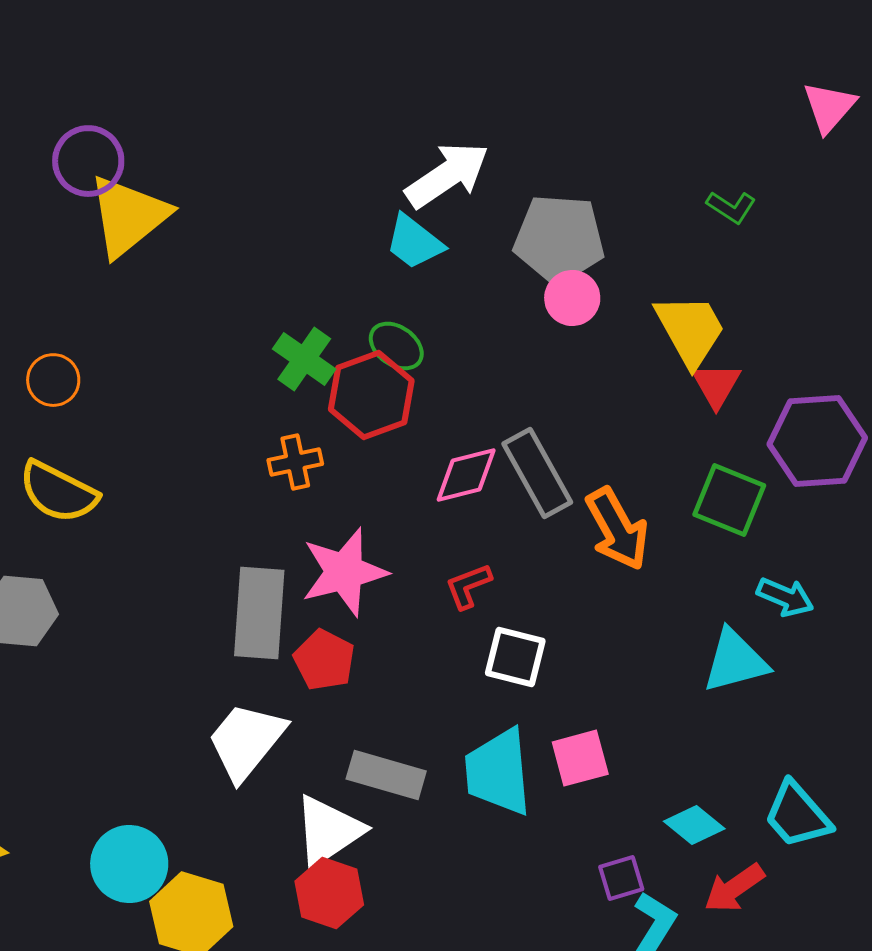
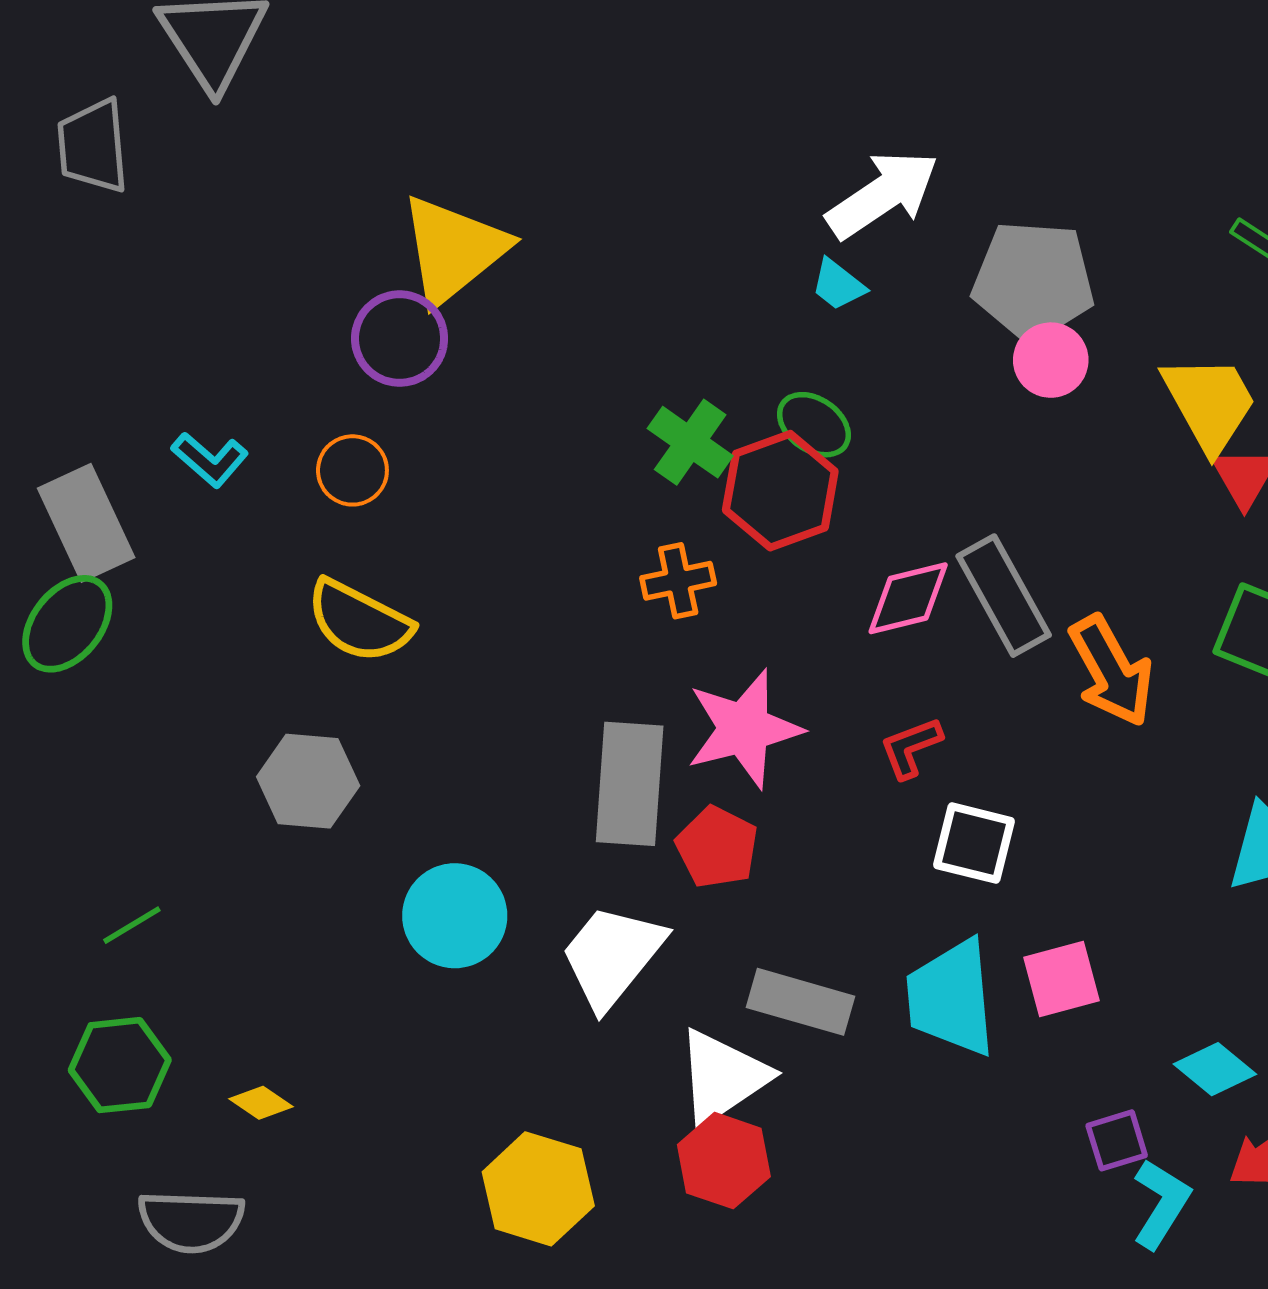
purple circle: (88, 161) -> (400, 339), moved
cyan trapezoid: (414, 242) -> (838, 285), size x0.7
cyan circle: (129, 864) -> (455, 916), moved

